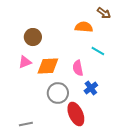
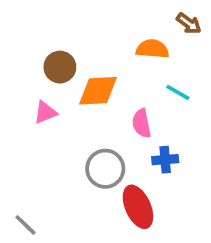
orange diamond: (48, 66) -> (98, 91), moved
blue cross: (91, 88) -> (165, 160), turned 32
gray line: (26, 124) -> (25, 225), moved, turned 56

